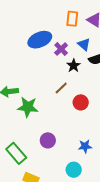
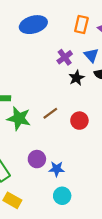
blue ellipse: (40, 40) -> (33, 25), moved
brown line: (61, 88) -> (50, 113), moved
blue star: (85, 146) -> (57, 169), moved

